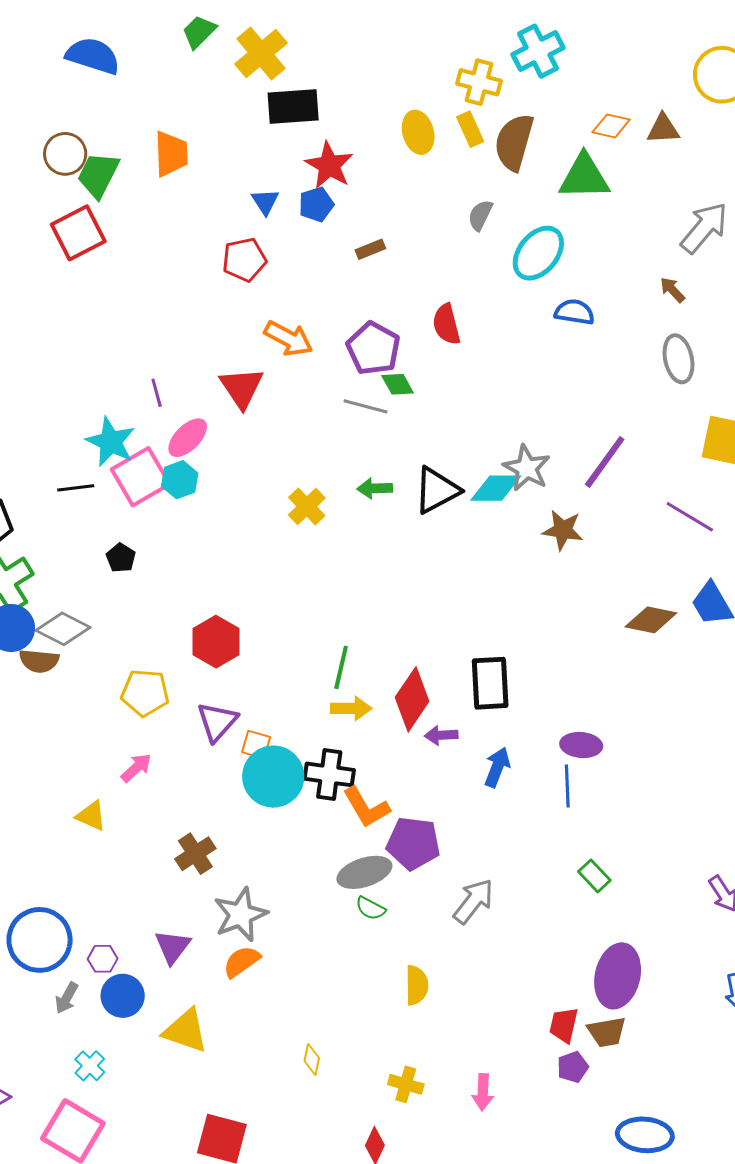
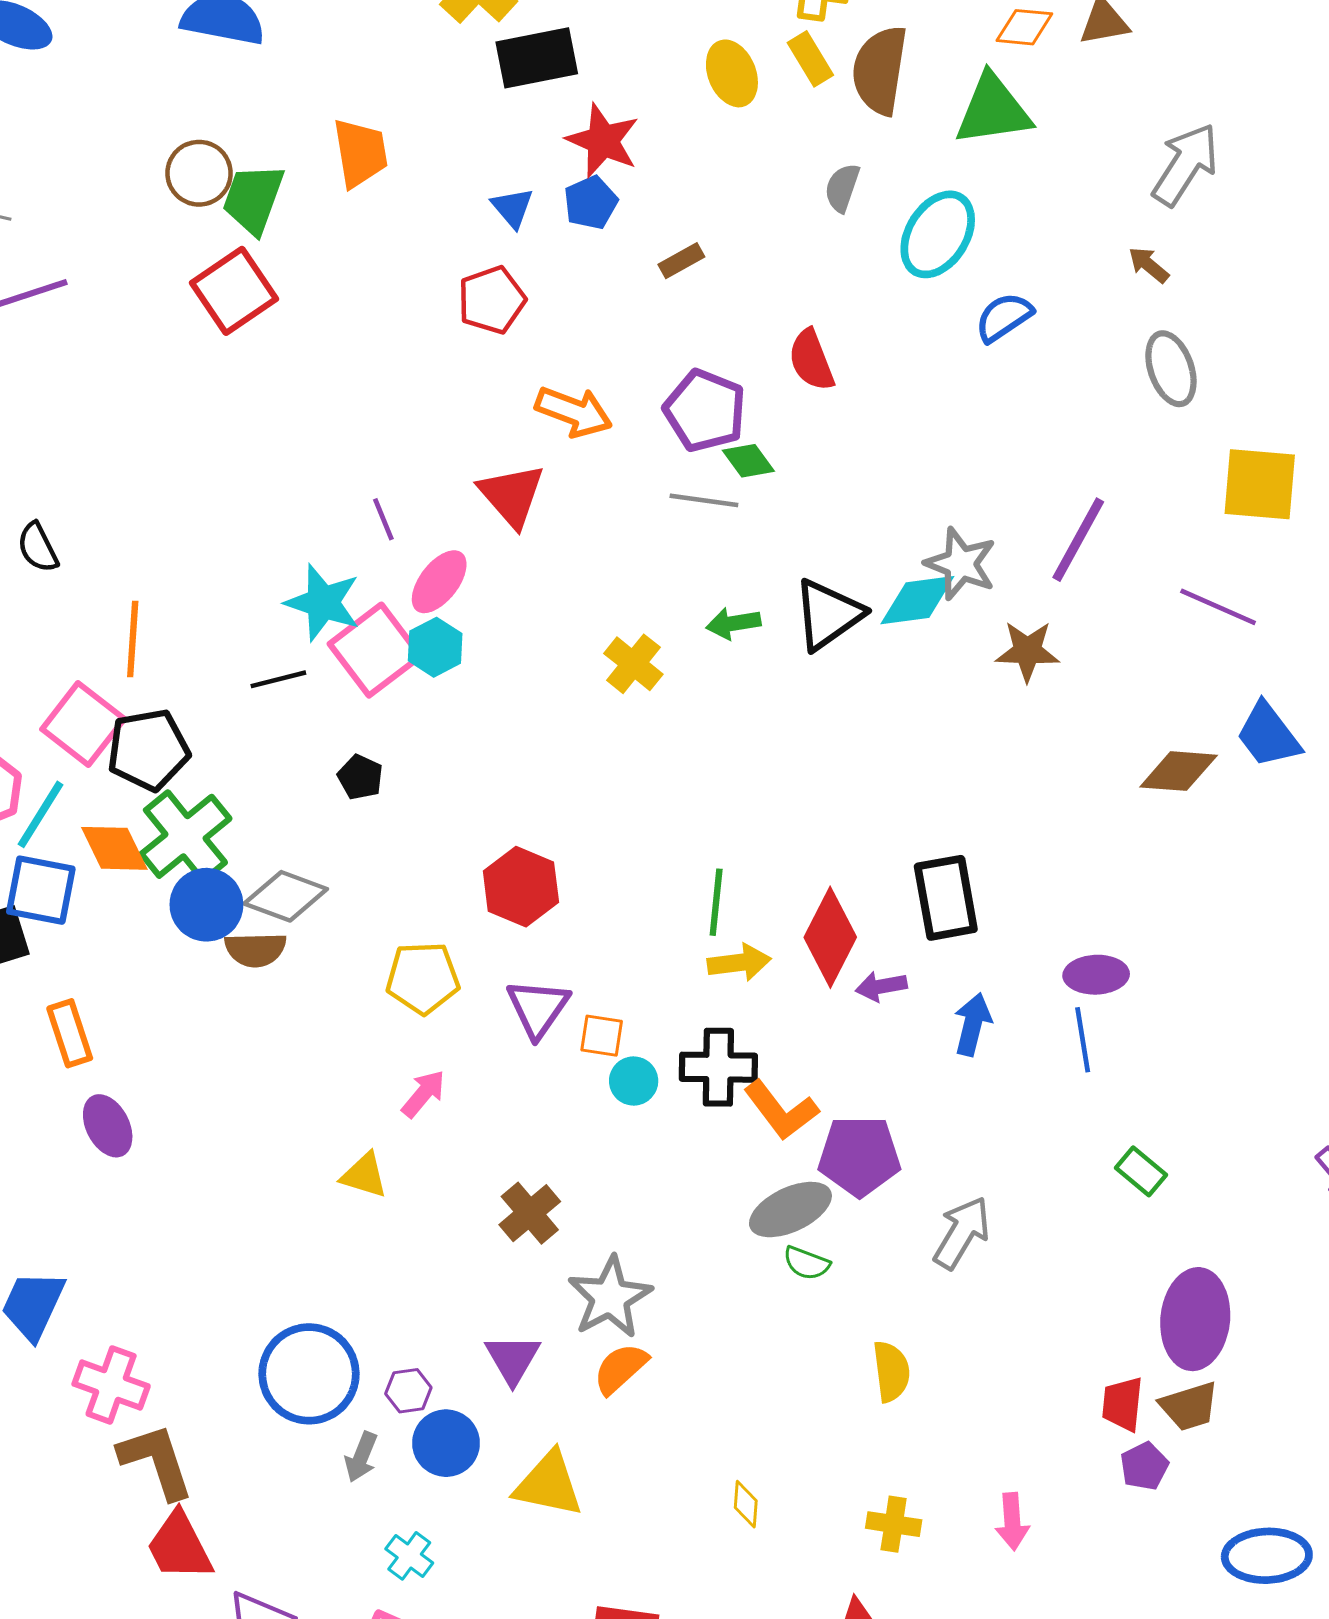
blue semicircle: (574, 312) -> (1004, 317), turned -36
cyan circle: (273, 777) -> (634, 1081), size x0.5

